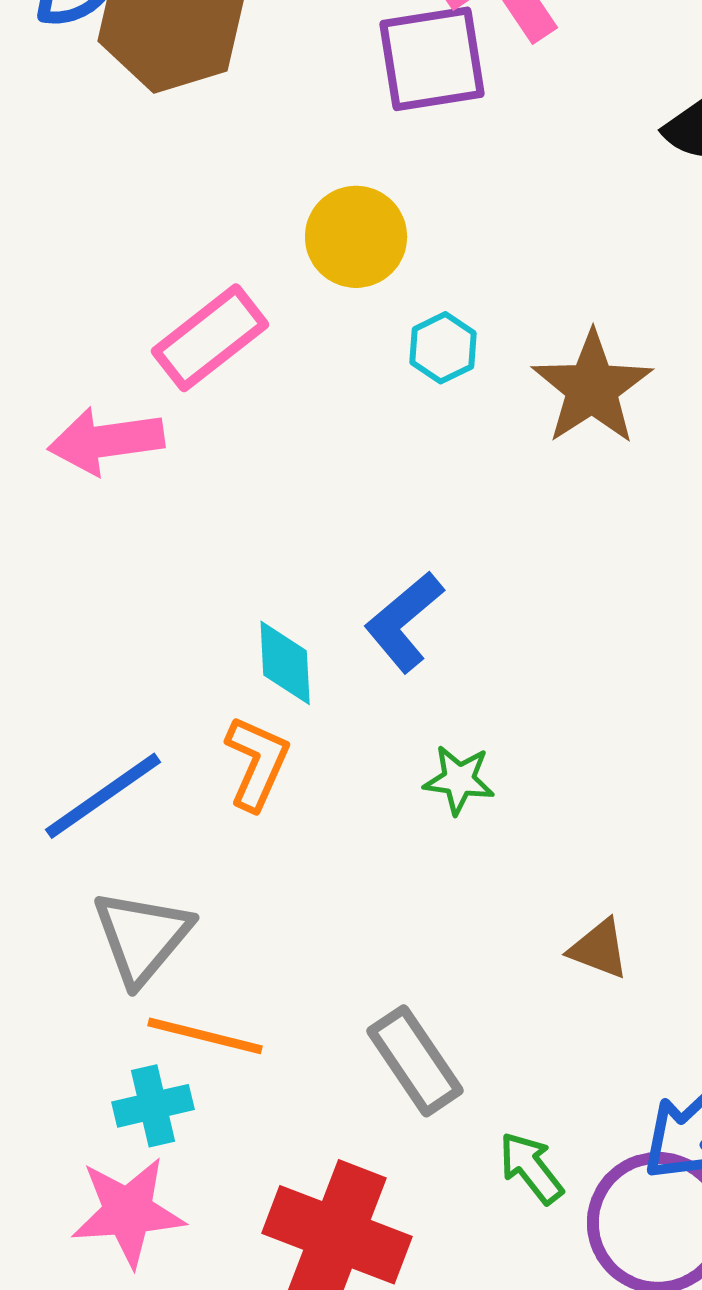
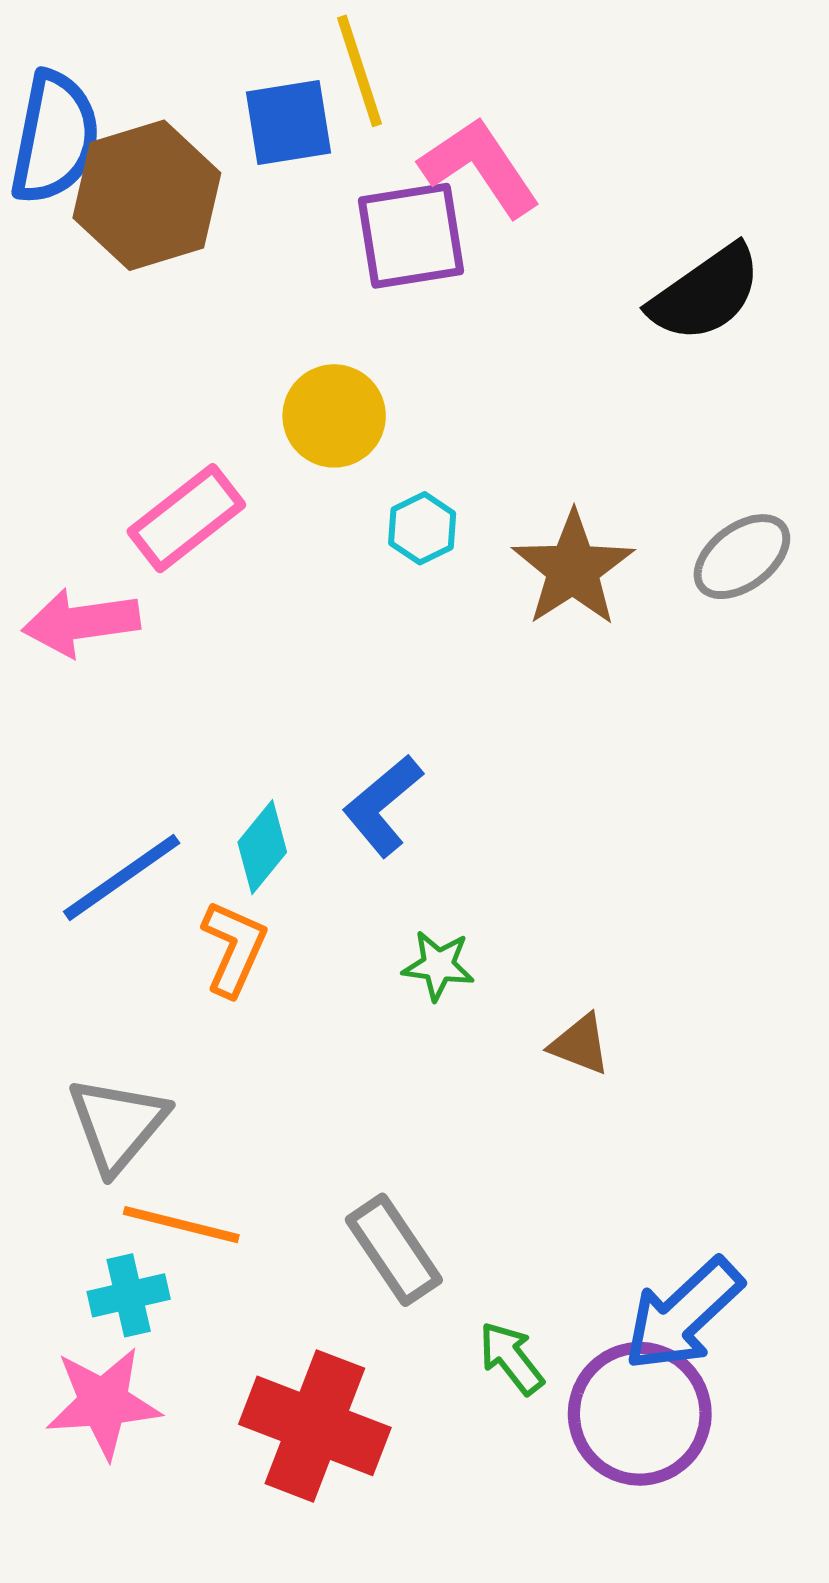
cyan diamond: (285, 663) -> (262, 847), turned 42
blue line: (103, 796) -> (122, 877), moved
brown triangle: (599, 949) -> (580, 1044), moved

